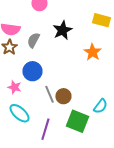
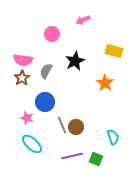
cyan semicircle: (100, 106) -> (113, 137), turned -56
green square: (77, 121) -> (96, 159), moved, size x0.6
purple line: (45, 129) -> (72, 156), moved, turned 60

